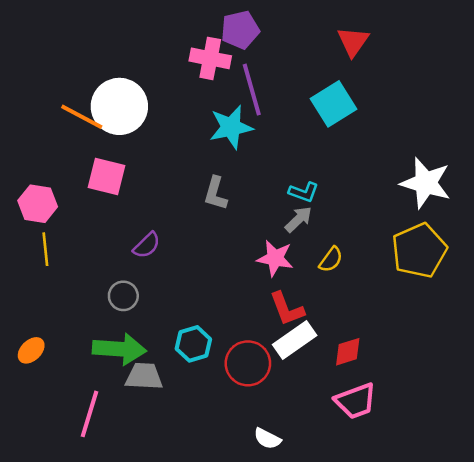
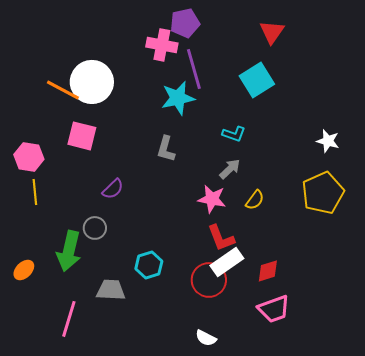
white star: (426, 183) -> (328, 141), size x0.6
cyan L-shape: (304, 192) -> (234, 134), moved
green arrow: (119, 349) -> (69, 251), moved, turned 99
red circle: (248, 363) -> (209, 280), moved

